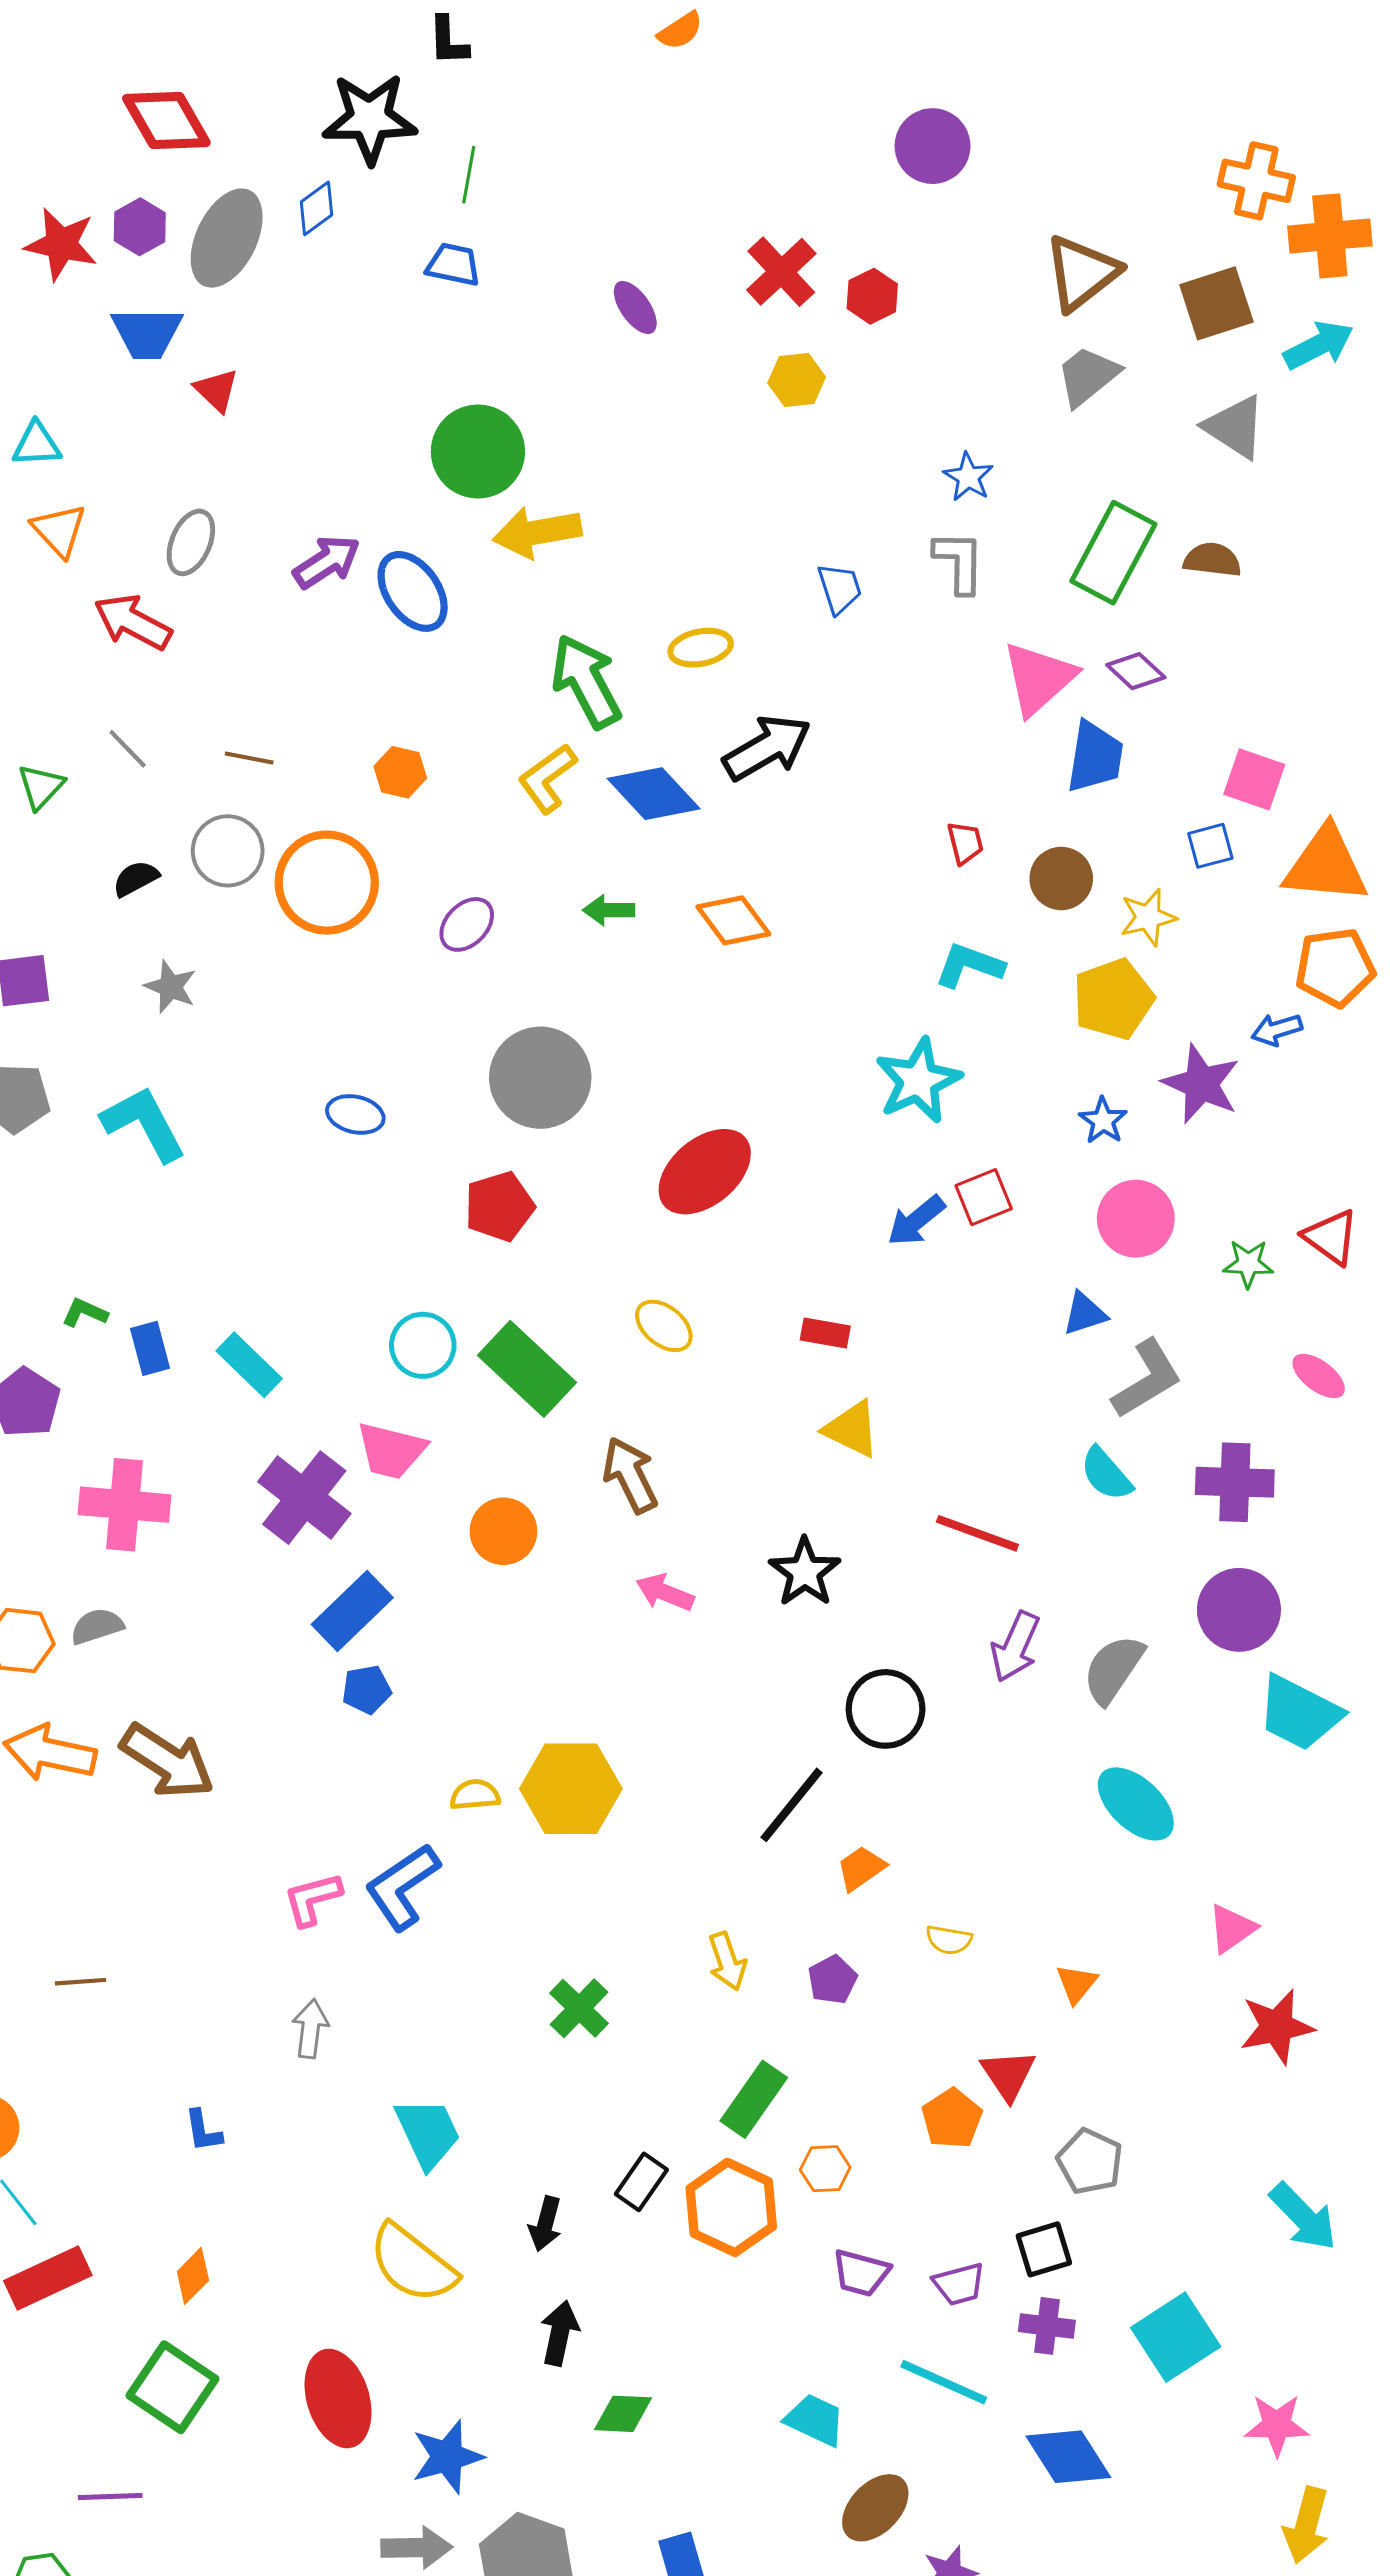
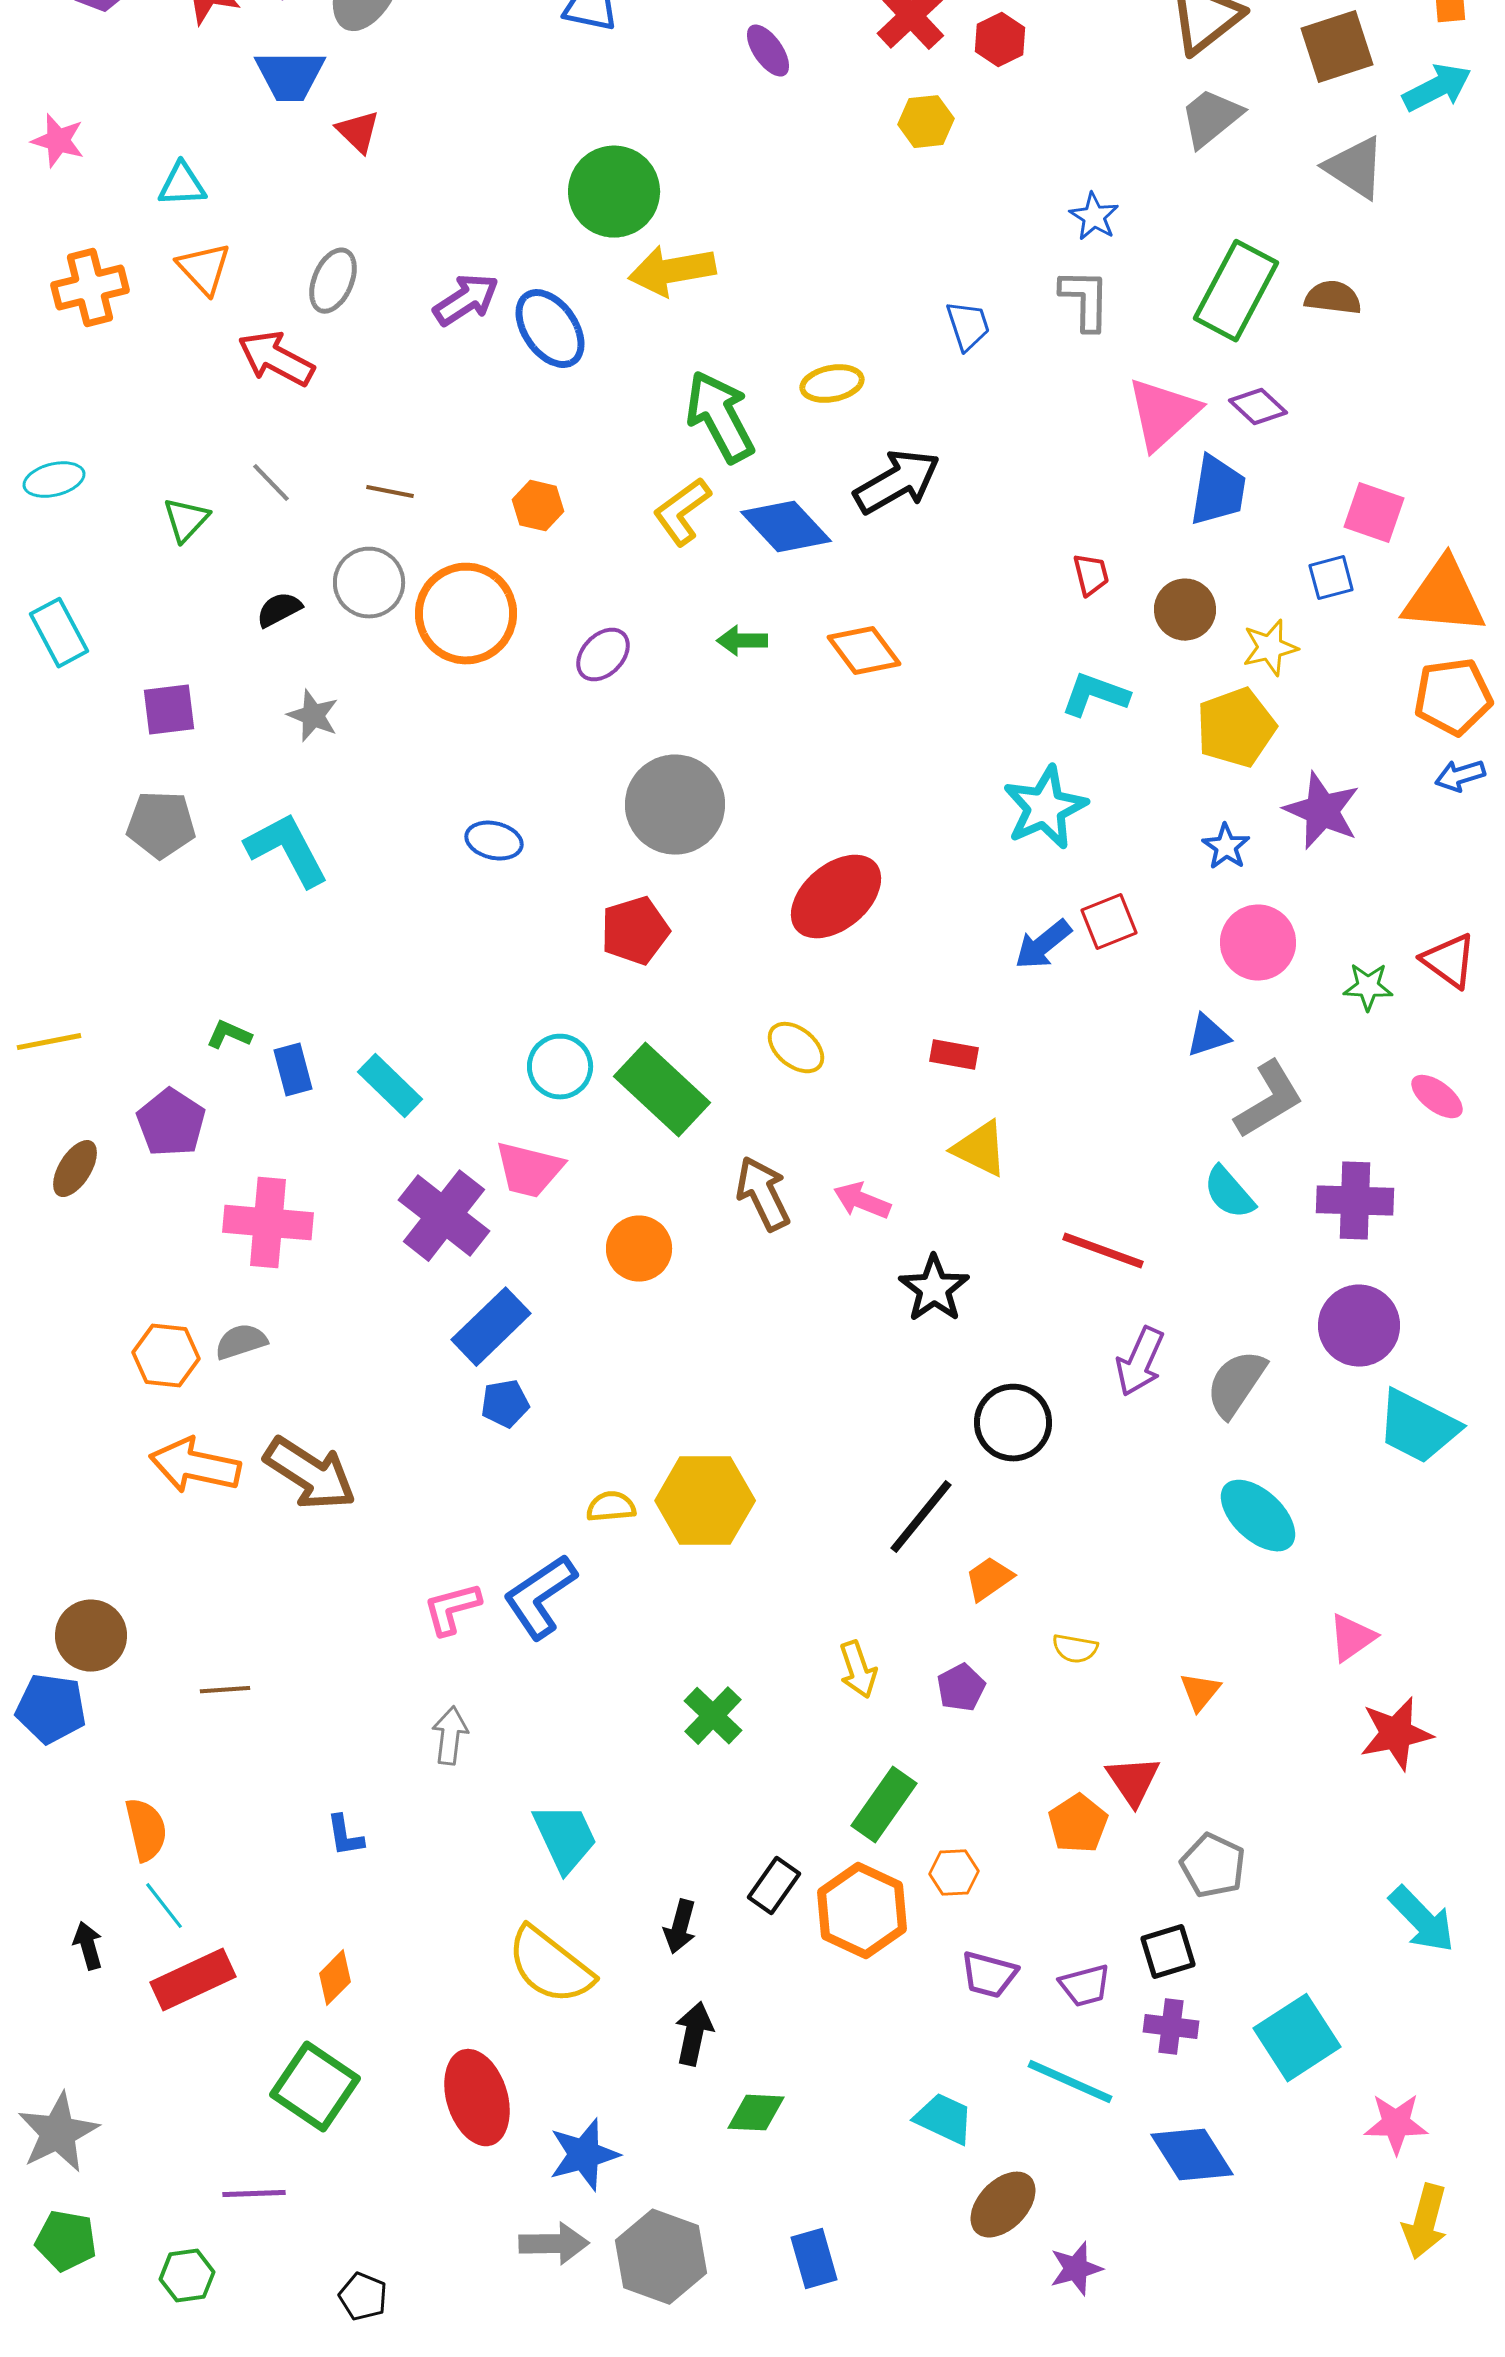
blue arrow: (1277, 1030) -> (1460, 776), moved
pink arrow: (665, 1593) -> (862, 1201), moved

